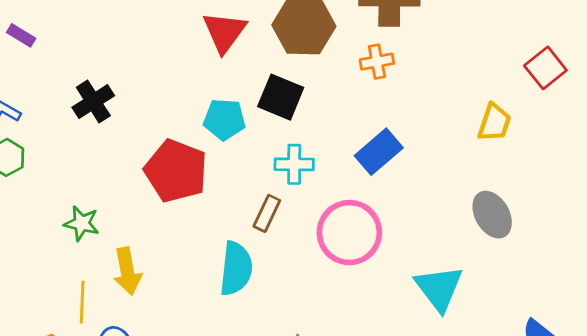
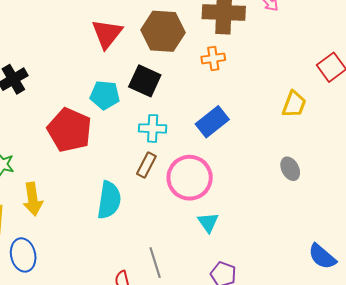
brown rectangle: (267, 213) -> (146, 165), moved
gray ellipse: (492, 215) -> (290, 169), size x0.7
cyan triangle: (439, 288) -> (208, 222), moved, size x0.6

